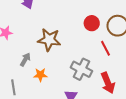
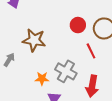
orange star: (40, 75) -> (42, 79), moved
red arrow: (108, 83) -> (92, 86), turned 30

